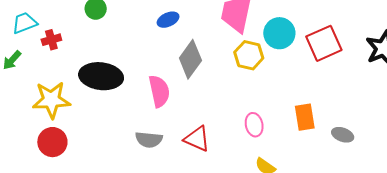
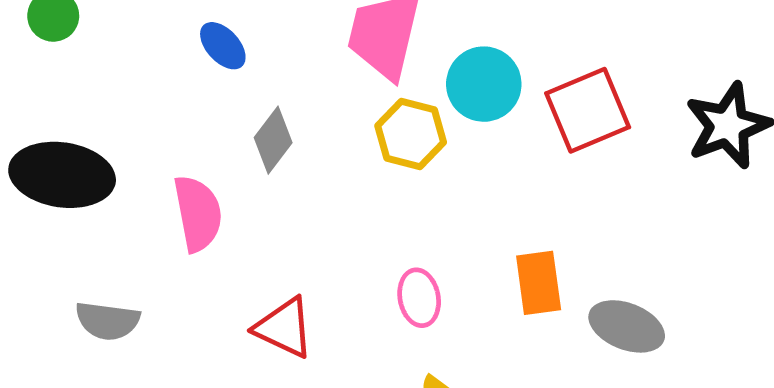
blue ellipse: (168, 20) -> (223, 46), turned 70
gray diamond: (190, 59) -> (273, 140), size x0.7
gray ellipse: (343, 135) -> (627, 326), size x1.4
gray semicircle: (149, 140) -> (108, 321), moved

